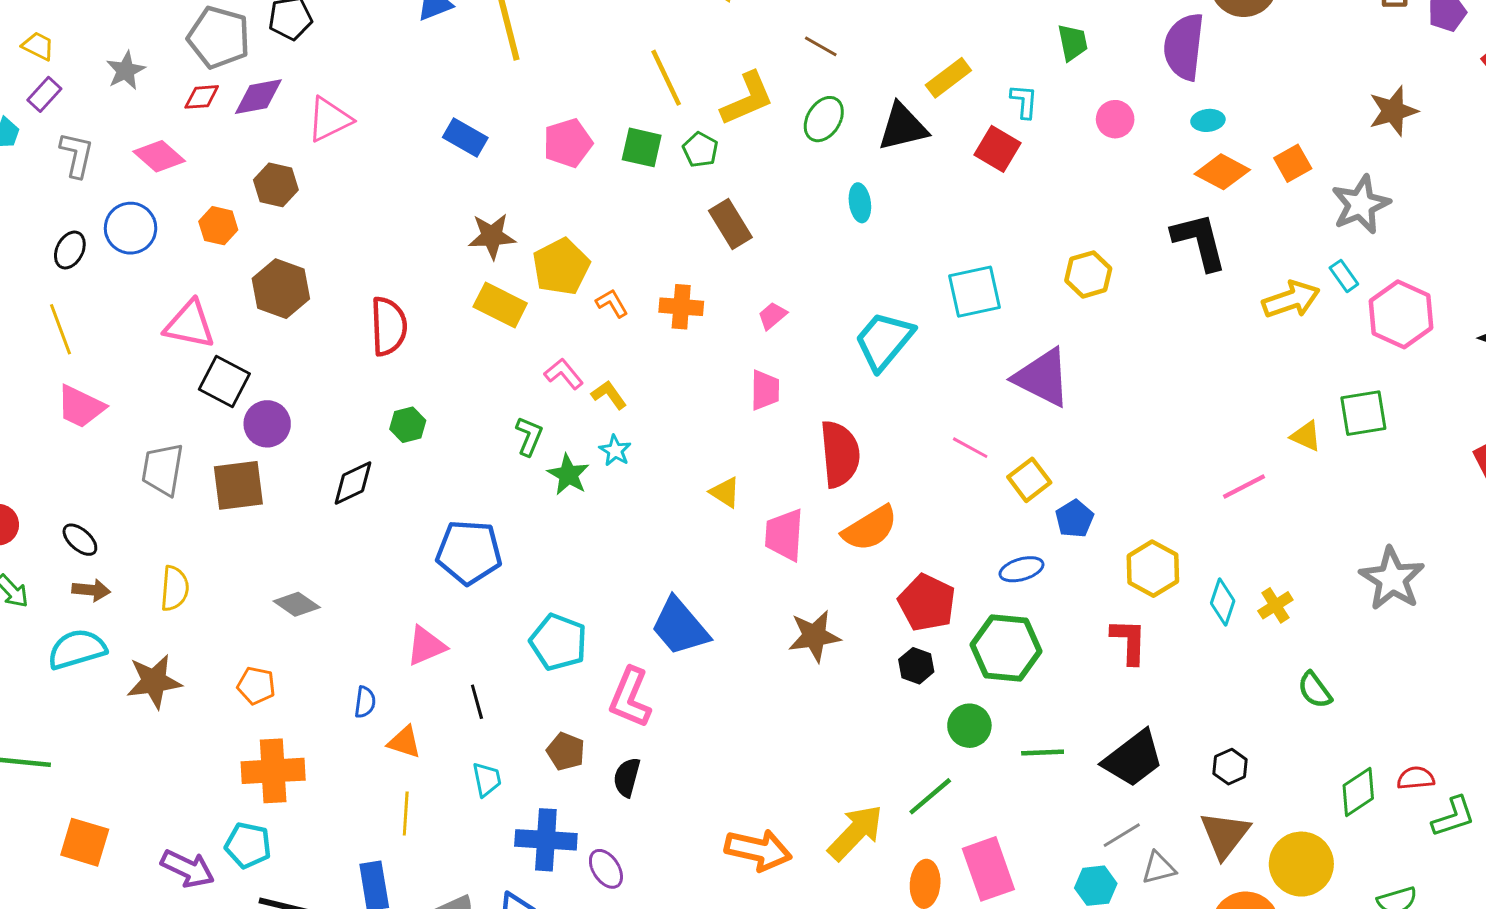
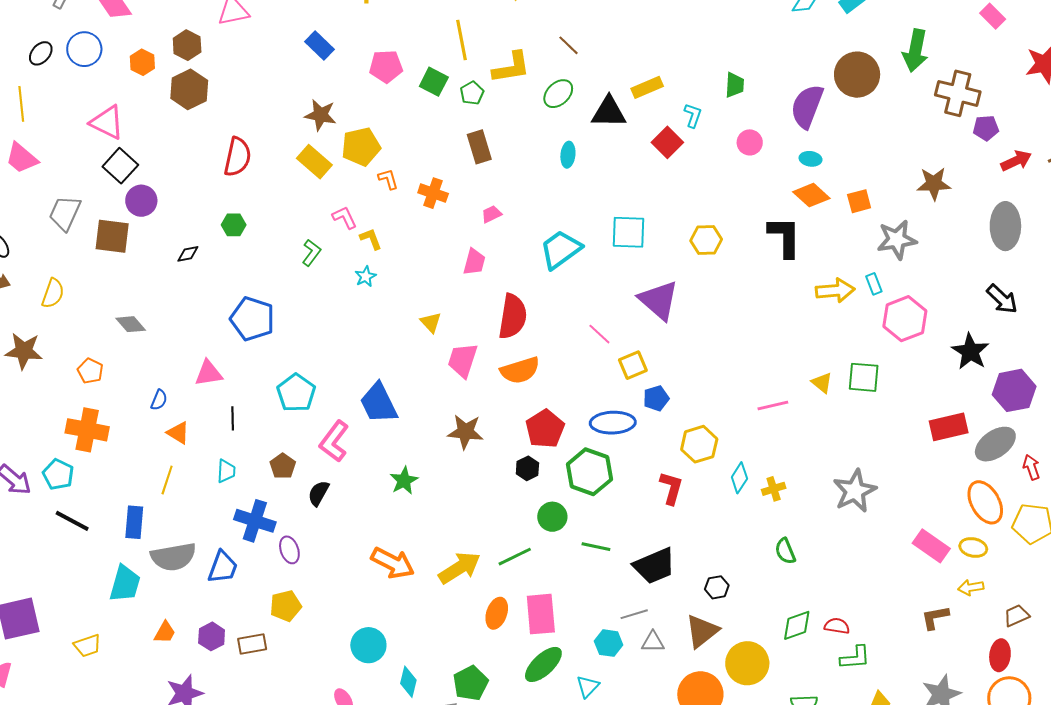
brown hexagon: (281, 289) -> (189, 89), moved
green star: (568, 475) -> (404, 481), moved
black diamond: (353, 483) -> (188, 254), size x0.7
blue ellipse: (1021, 569) -> (613, 423), size x1.5

